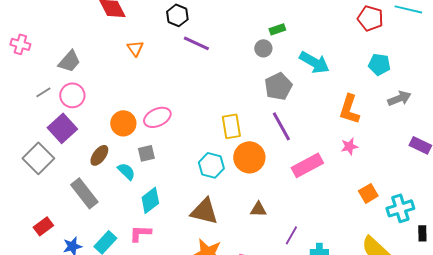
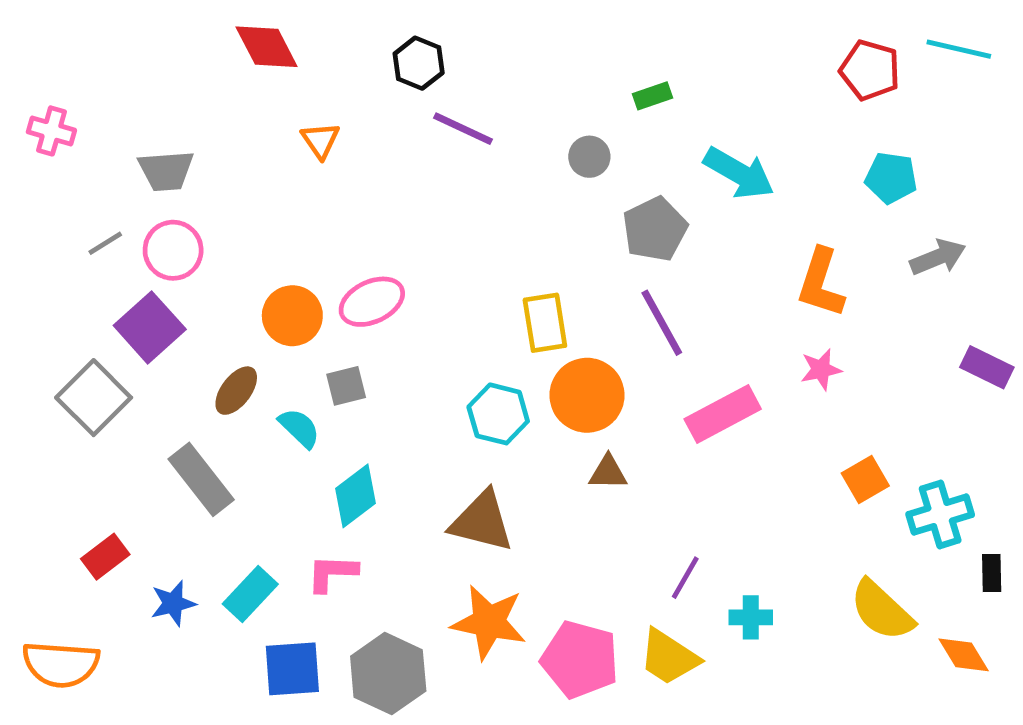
gray circle: (263, 48) -> (589, 157), moved
gray trapezoid: (69, 61) -> (166, 171), turned 45
brown triangle: (258, 209) -> (608, 472), moved

